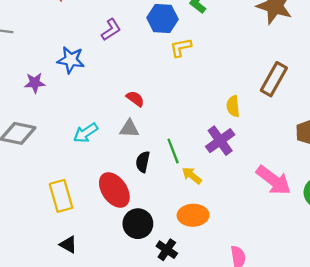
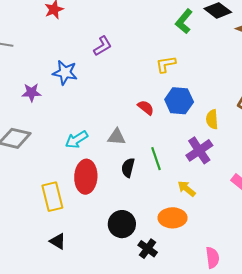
blue hexagon: (162, 19) -> (179, 101), moved
red semicircle: (135, 99) -> (146, 108), moved
yellow arrow: (192, 176) -> (187, 189), moved
red ellipse: (114, 190) -> (86, 177), moved, turned 36

